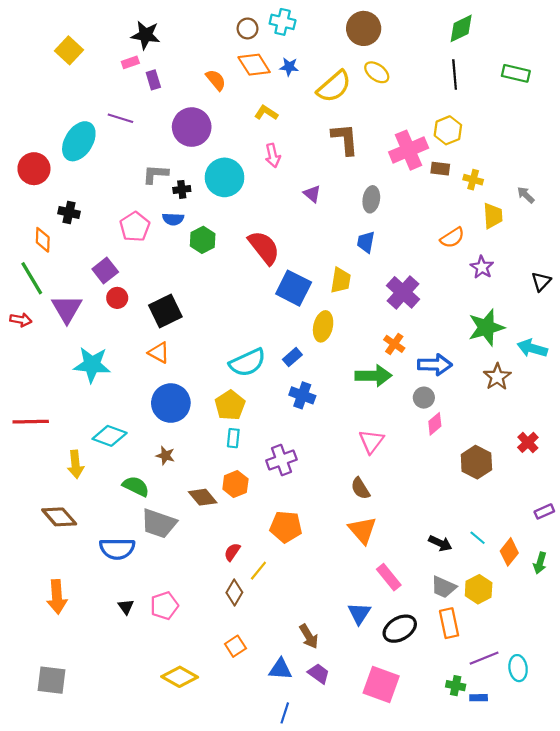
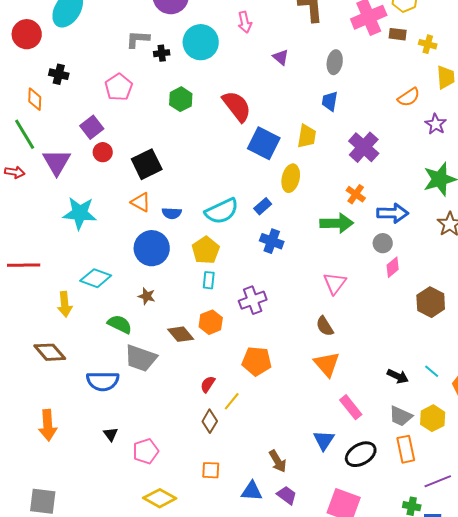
blue semicircle: (173, 219) -> (172, 213), moved
pink pentagon: (164, 606) -> (146, 451), moved
orange square: (235, 646) -> (211, 470), turned 36

